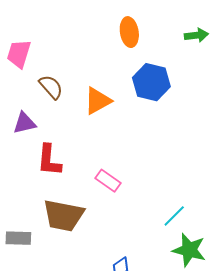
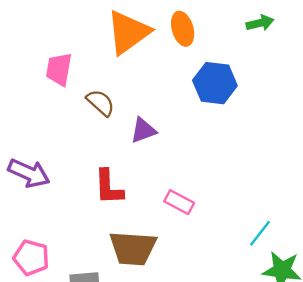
orange triangle: (98, 101) -> (128, 32), moved, size x1.4
purple triangle: (24, 123) -> (143, 130), moved

